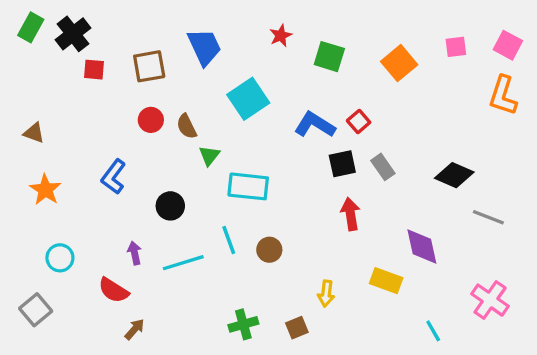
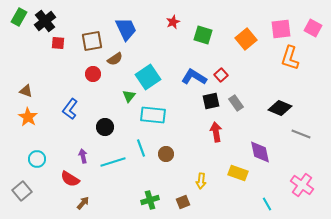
pink square: (456, 47) -> (281, 29), size x1.5
orange L-shape: (503, 96) -> (290, 58), moved
cyan square: (248, 99) -> (148, 77), moved
brown semicircle: (187, 126) -> (115, 59), moved, turned -98
brown triangle: (34, 133) -> (26, 91), moved

